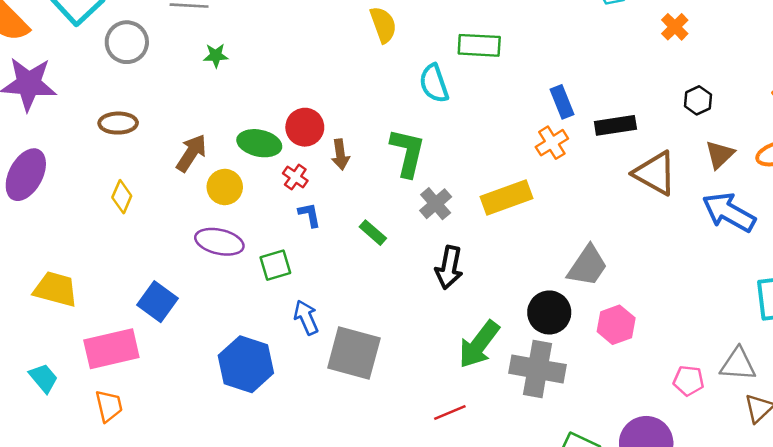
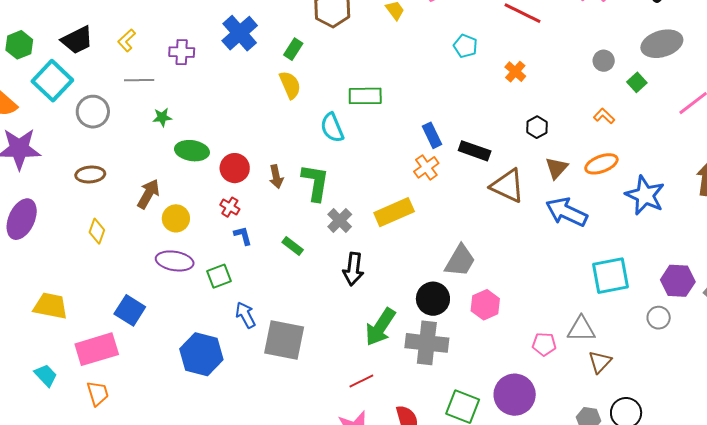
black rectangle: (615, 125) -> (475, 151), turned 32
green ellipse: (259, 143) -> (192, 151), moved
brown arrow: (340, 155) -> (276, 177), moved

